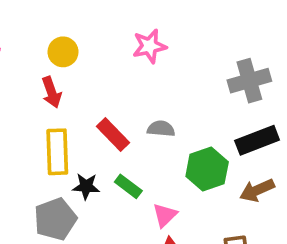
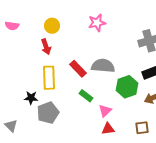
gray semicircle: (161, 129) -> (103, 66), size x1.6
black star: (86, 186) -> (31, 98), moved

